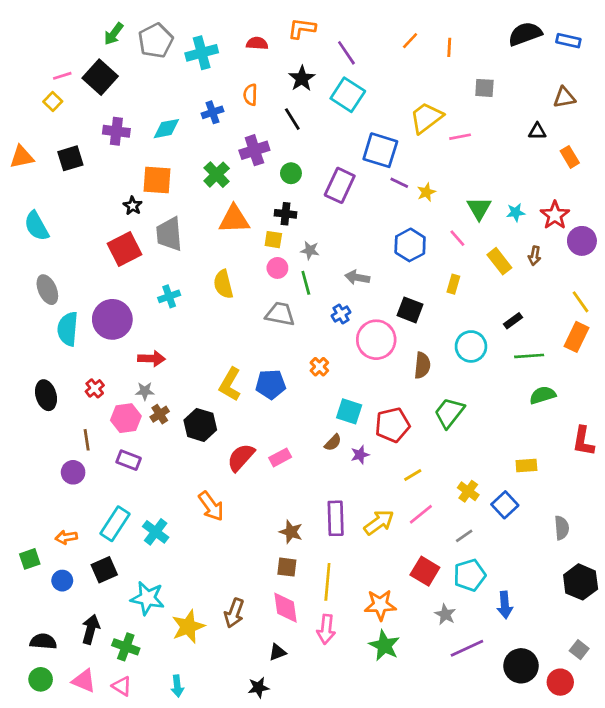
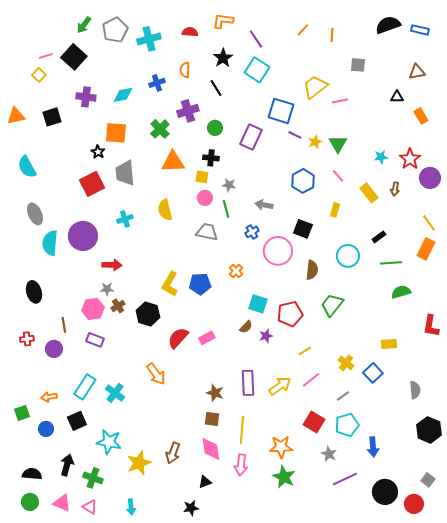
green triangle: (479, 208) -> (338, 144), moved
red cross: (95, 388) -> (27, 339), moved, turned 32

